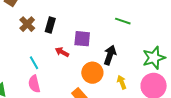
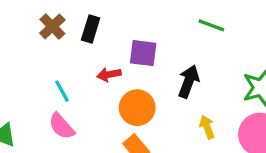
red arrow: (62, 52) -> (109, 74), turned -40
orange circle: (92, 73) -> (137, 108), moved
pink semicircle: (34, 84) -> (62, 126), turned -30

